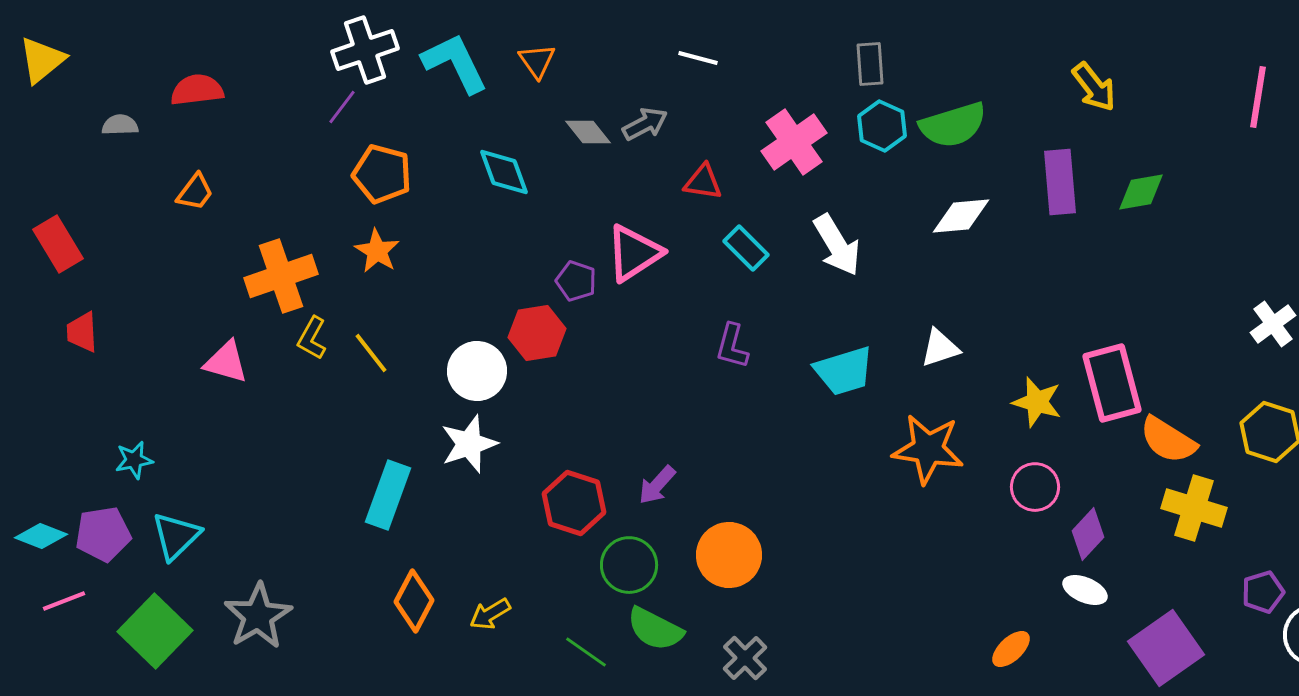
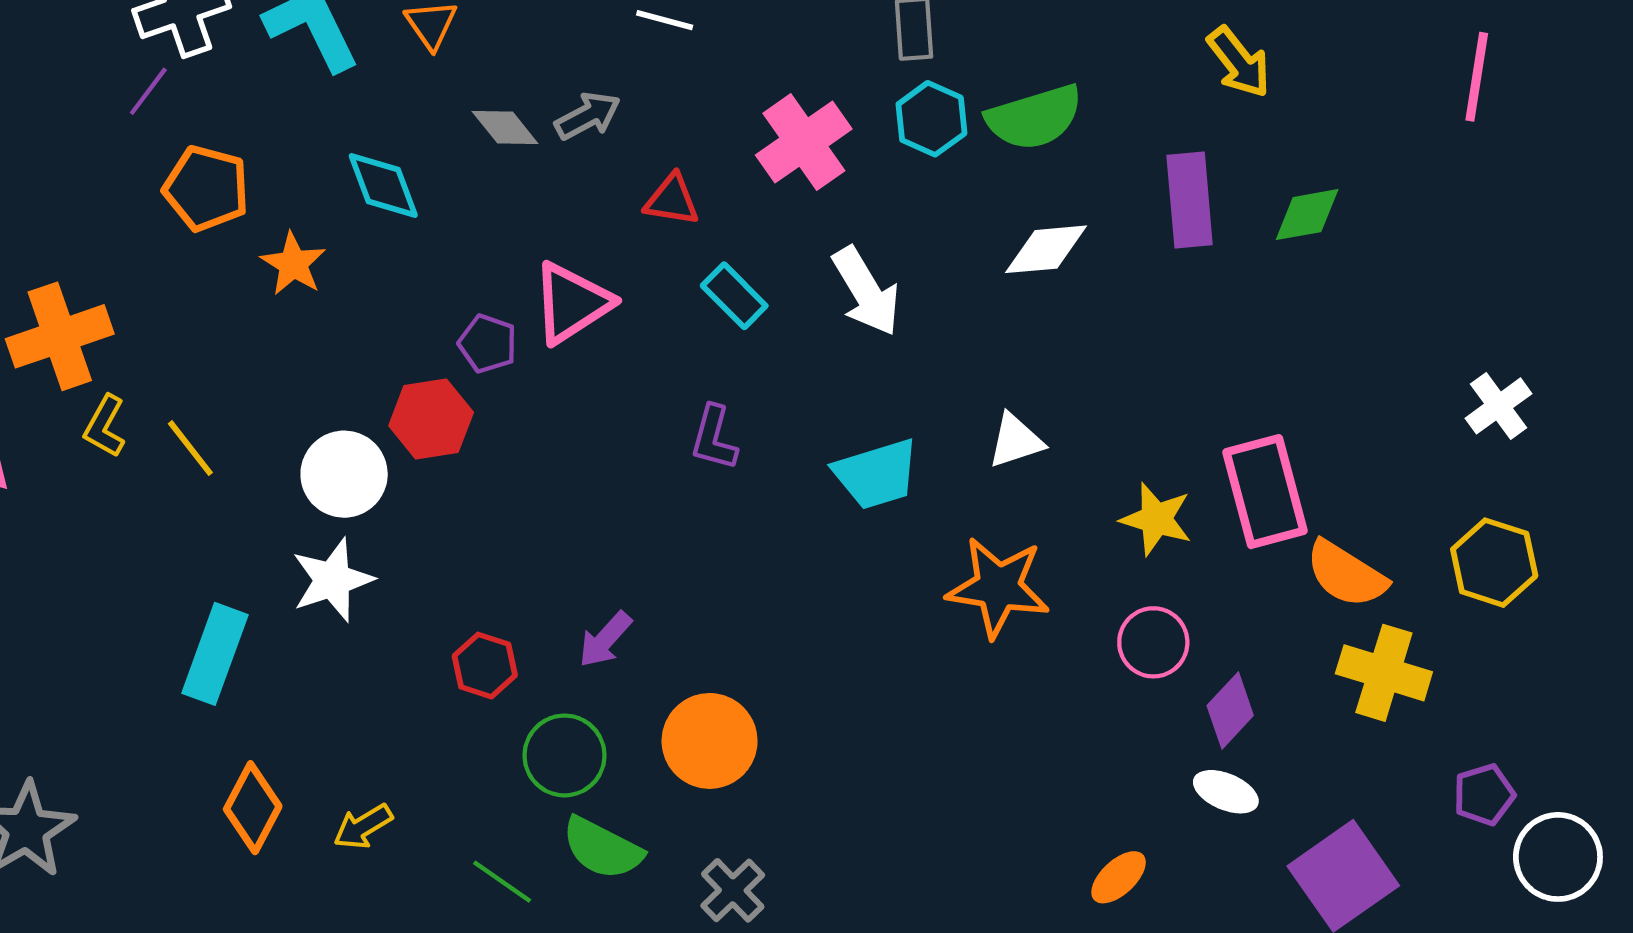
orange star: (377, 251) -> (293, 264), moved
red hexagon: (574, 503) -> (485, 666), size x0.7

